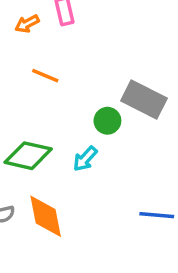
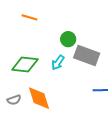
gray rectangle: (144, 100) -> (87, 56), moved

